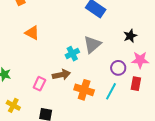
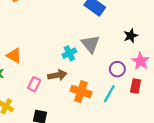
orange triangle: (32, 33) -> (14, 55), moved
gray triangle: (92, 44) -> (91, 44), turned -30
pink star: (140, 60) -> (140, 61), turned 30

